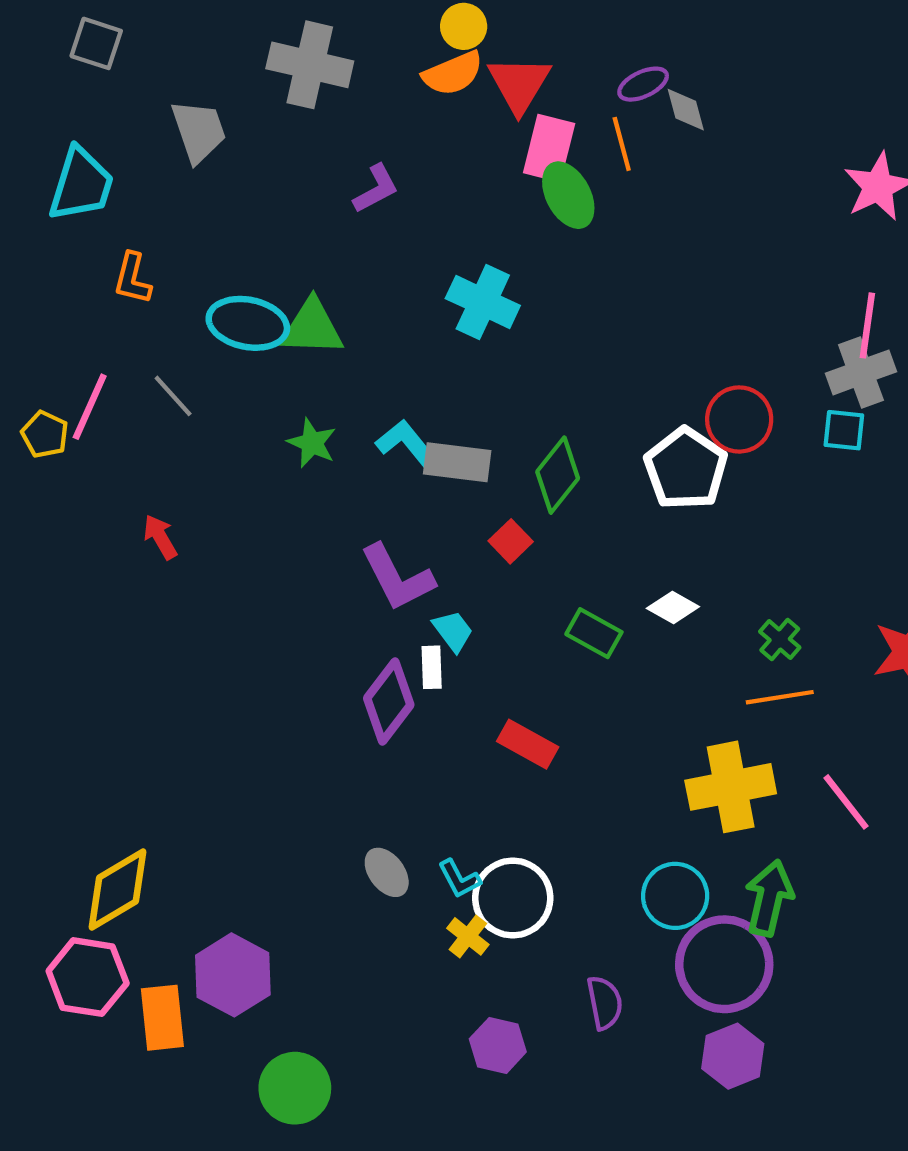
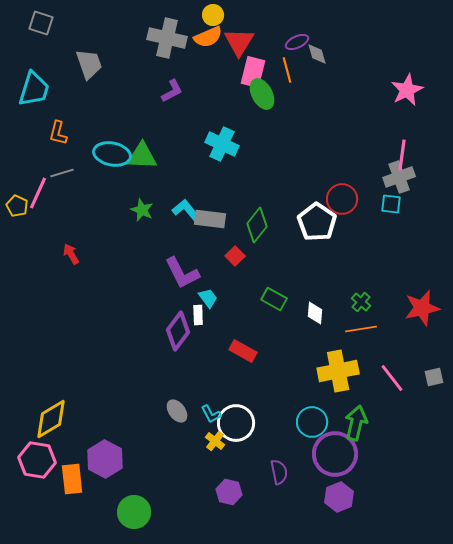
gray cross: (310, 65) -> (167, 38), moved
gray line: (173, 396) -> (62, 173), moved, turned -65
white diamond: (673, 607) -> (315, 313), moved, turned 65

